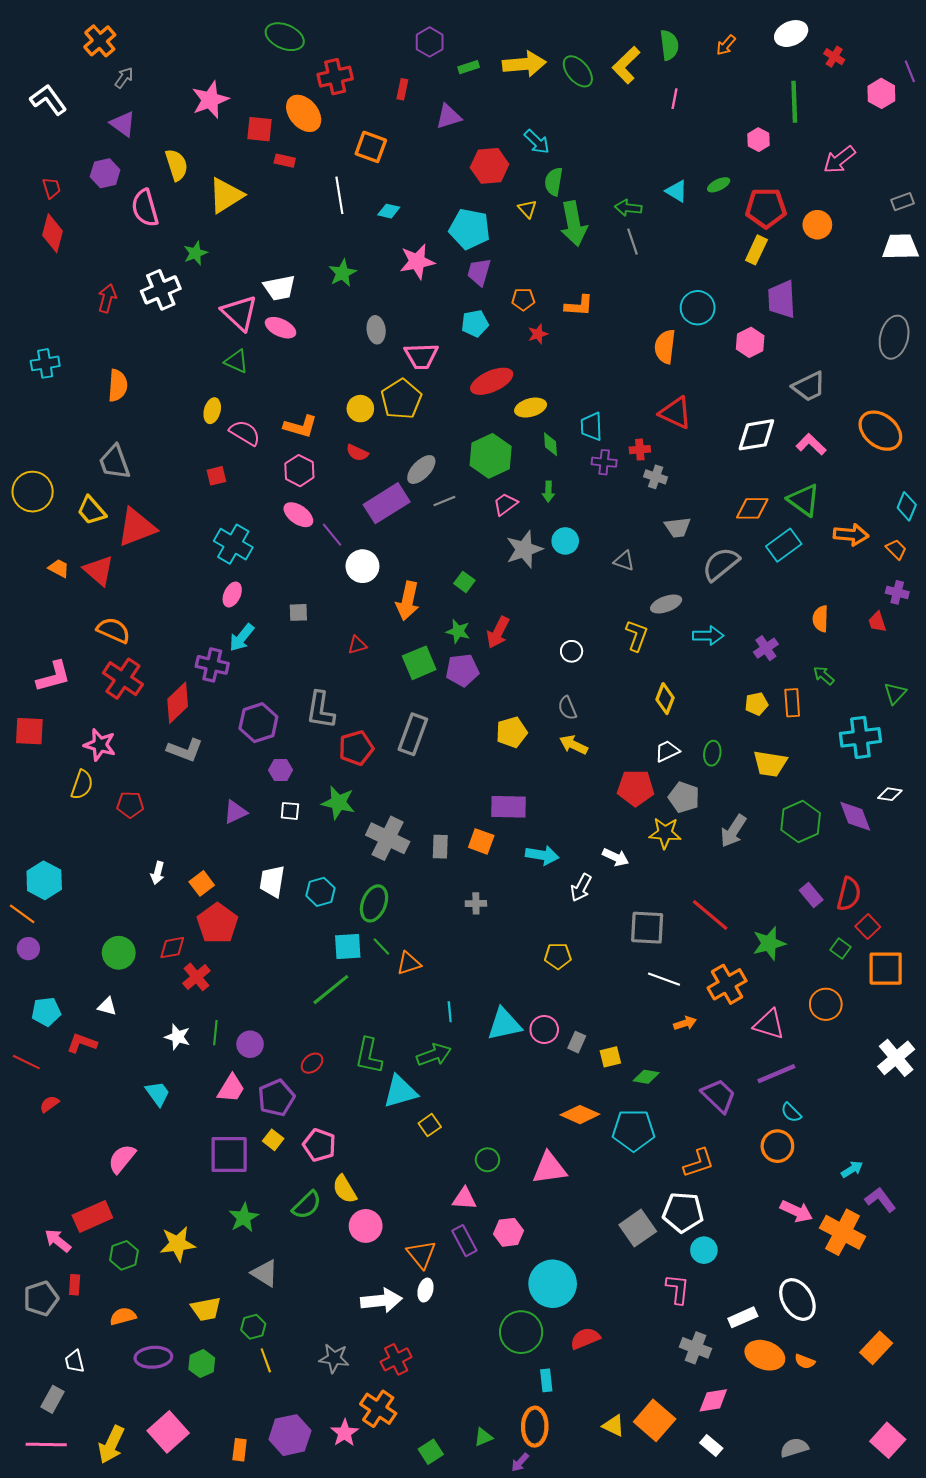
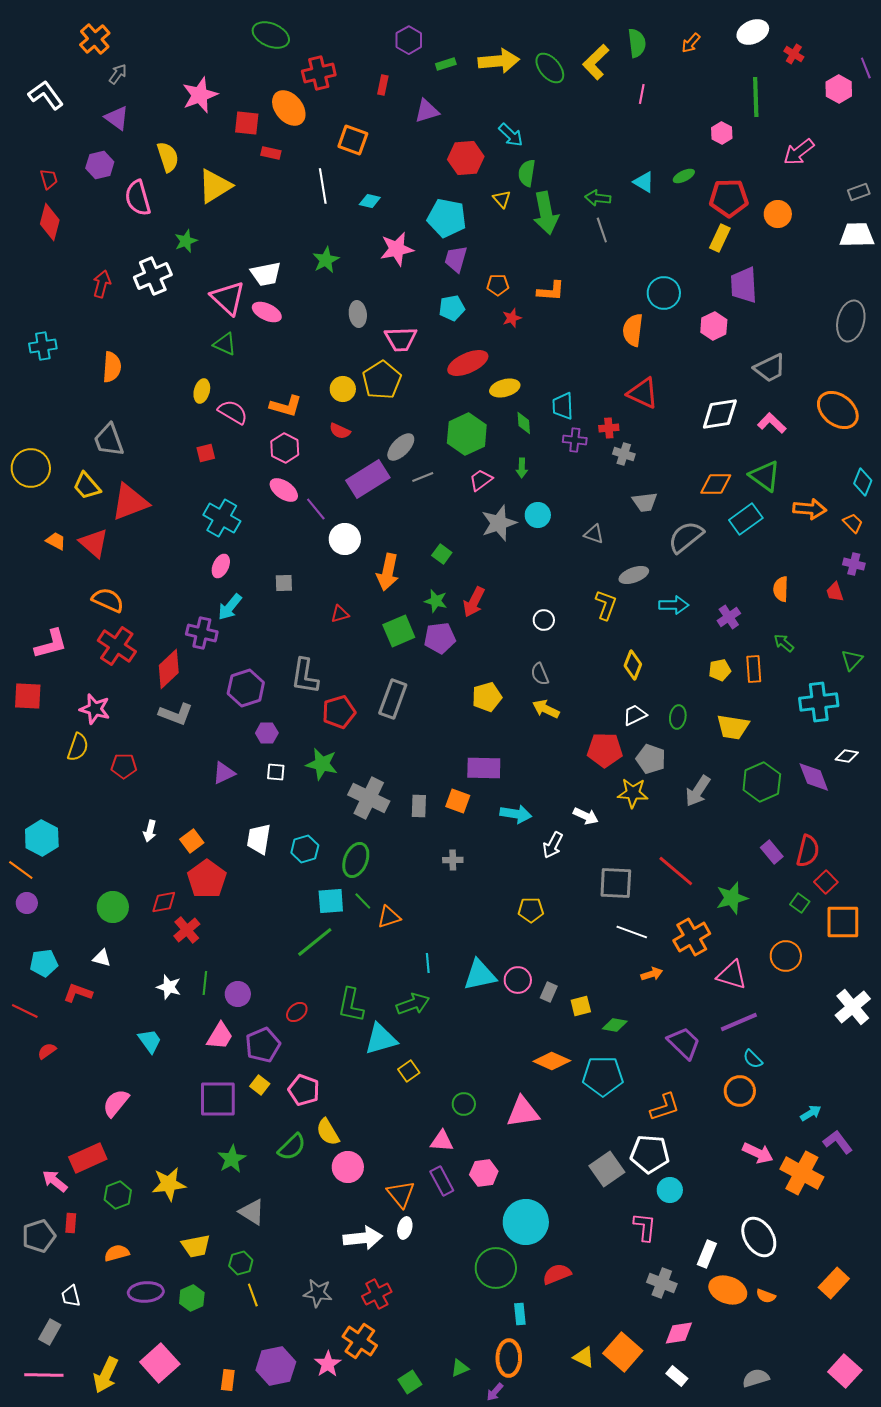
white rectangle: (743, 1317) -> (707, 1254), turned -44

